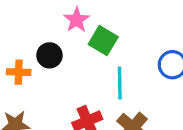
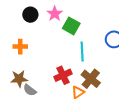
black circle: (49, 55) -> (30, 15), moved

